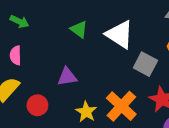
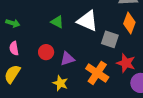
purple triangle: (67, 77) -> (67, 59), moved
red circle: (37, 105) -> (46, 52), moved
yellow star: (86, 112) -> (60, 83), moved

